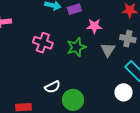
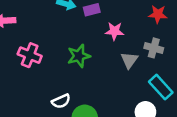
pink cross: (43, 43) -> (30, 55), moved
green star: (76, 47) -> (79, 56), moved

